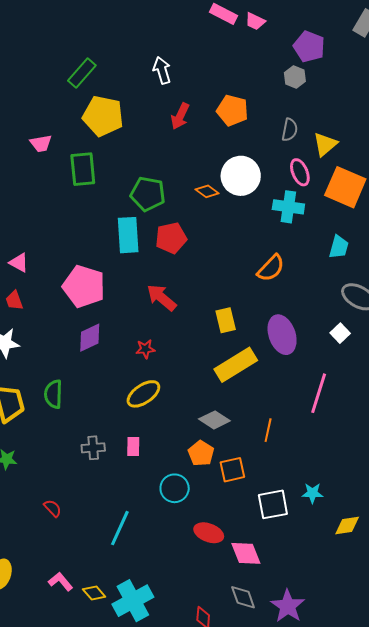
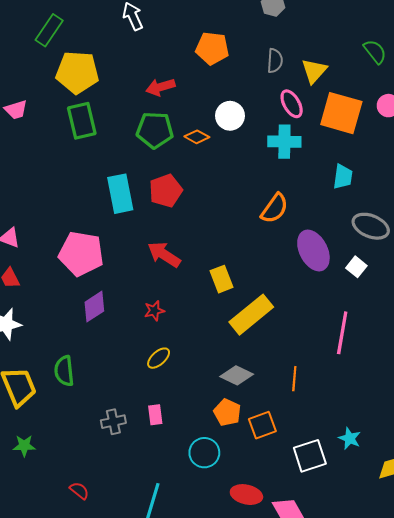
red arrow: (180, 116) -> (160, 87), moved, turned 56
green rectangle: (83, 169) -> (82, 121), moved
white circle: (241, 176) -> (230, 116), size x0.7
green pentagon: (148, 194) -> (155, 130), moved
yellow rectangle: (226, 320) -> (221, 279), moved
purple ellipse: (282, 335) -> (313, 250), moved
yellow ellipse: (143, 394) -> (159, 358), size x0.7
cyan star: (312, 493) -> (350, 438), turned 30

